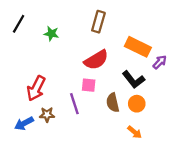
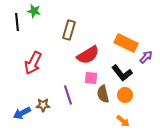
brown rectangle: (98, 22) -> (69, 30), moved
black line: (19, 24) -> (17, 22), turned -36
green star: (51, 34) -> (34, 11), moved
pink square: (89, 85) -> (91, 78), moved
red arrow: (36, 88) -> (33, 63), moved

